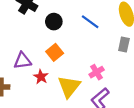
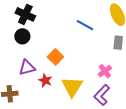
black circle: (54, 22) -> (22, 36), moved
pink cross: (97, 72) -> (105, 71), moved

